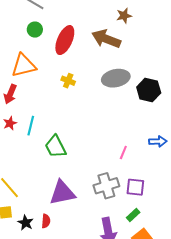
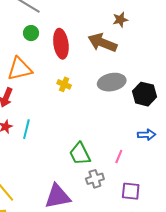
red ellipse: (65, 40) -> (61, 44), turned -32
blue arrow: (158, 141) -> (147, 135), moved
green trapezoid: (56, 147) -> (80, 154), moved
gray cross: (106, 186) -> (95, 179), moved, size x0.7

